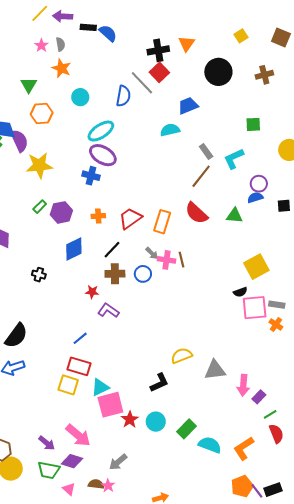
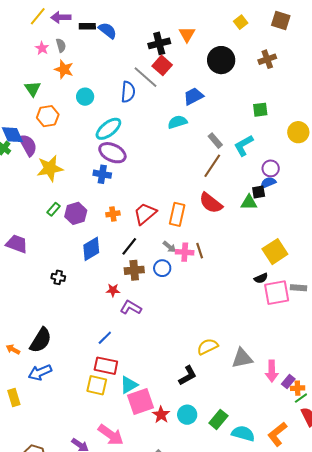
black square: (284, 206) -> (259, 192), moved
orange cross: (276, 325) -> (298, 388), moved, turned -32

